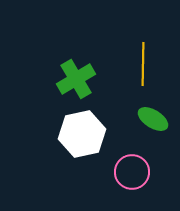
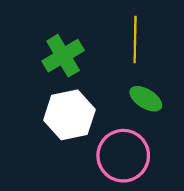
pink circle: (132, 172) -> (123, 156), size x1.4

